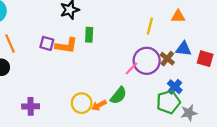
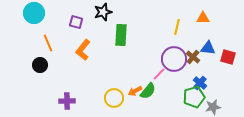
green rectangle: (89, 35) -> (121, 35), size x1.5
purple square: (47, 43) -> (76, 22), moved
orange L-shape: (66, 46) -> (83, 50), moved, turned 120
pink line: (131, 68) -> (159, 74), moved
orange arrow: (99, 105) -> (135, 91), moved

